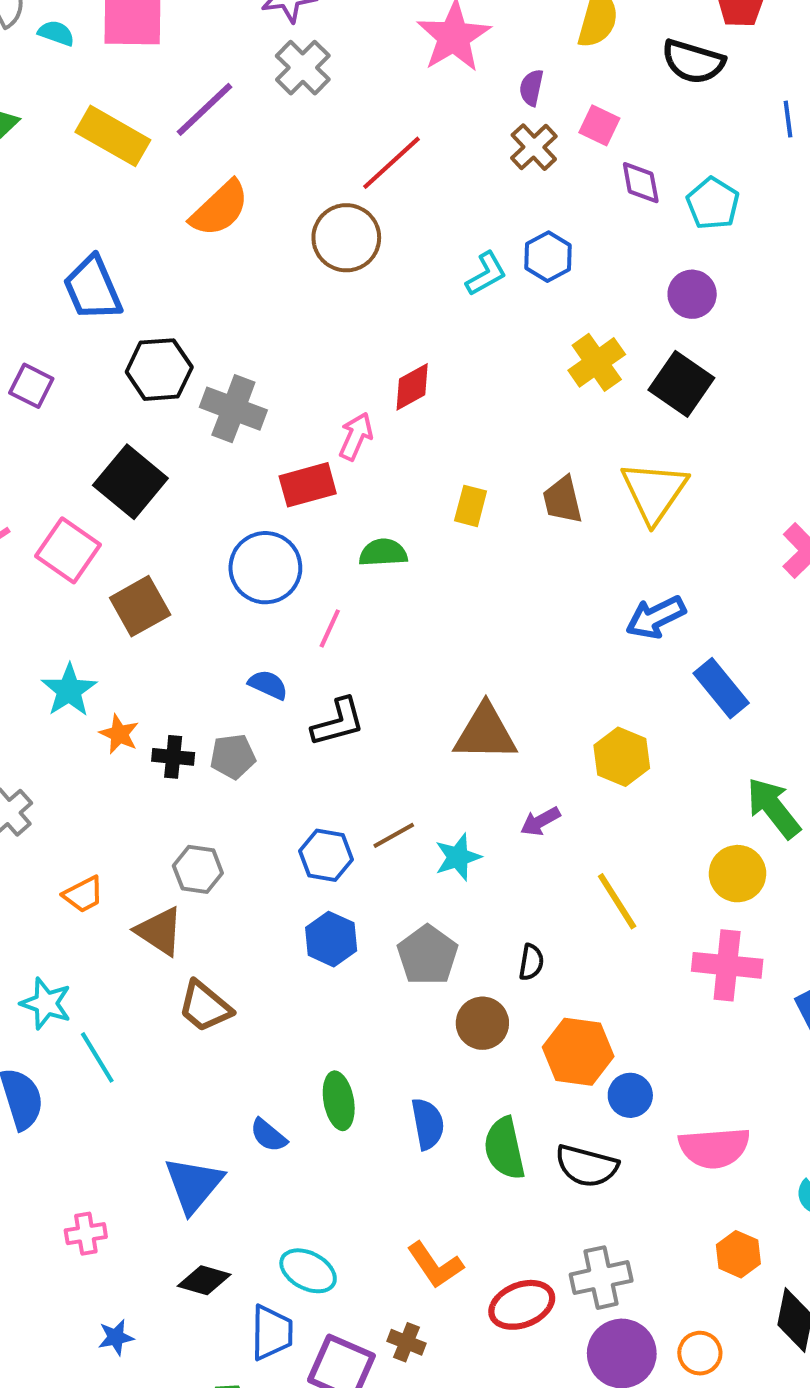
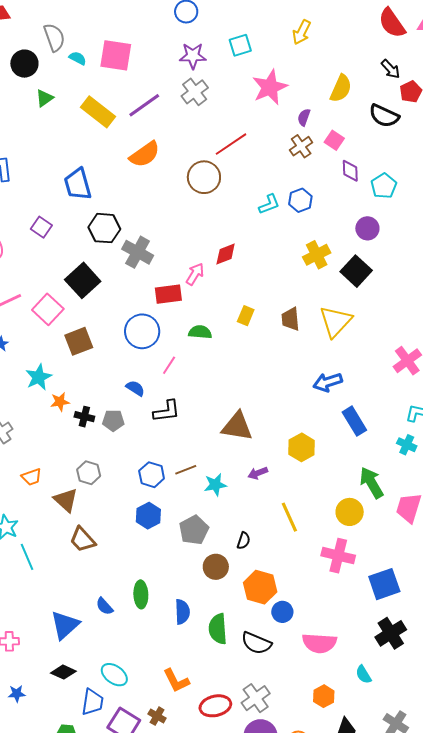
orange star: (119, 734) -> (60, 402), turned 30
gray cross: (601, 1278) -> (256, 698), turned -32

